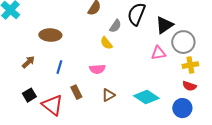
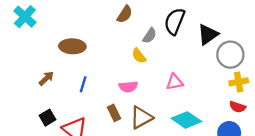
pink triangle: (158, 53) -> (175, 82), moved
brown rectangle: (76, 92) -> (114, 113), moved
brown triangle: (108, 95) -> (141, 118), size x1.5

